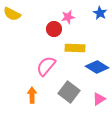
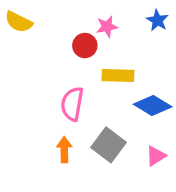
pink semicircle: (46, 66) -> (72, 104), turned -30
orange arrow: (32, 95) -> (64, 150), moved

